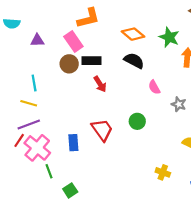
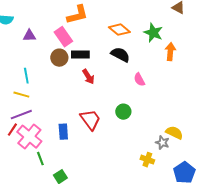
gray star: (179, 104) -> (162, 143), moved

